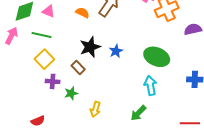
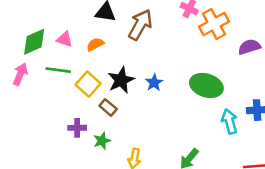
orange semicircle: (82, 13) -> (95, 44), moved, turned -48
yellow square: (44, 59) -> (88, 84), moved
cyan arrow: (150, 86) -> (230, 121), moved

